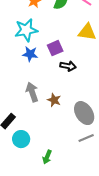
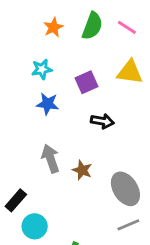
cyan star: (26, 30) -> (42, 69), size x0.6
purple square: (55, 48) -> (87, 82), moved

